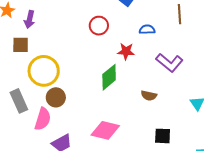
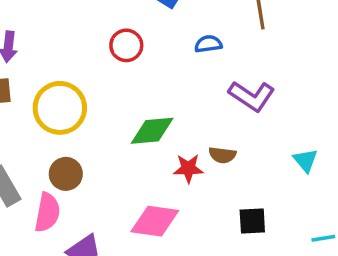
red star: (126, 51) -> (188, 168), moved
yellow circle: (44, 71) -> (60, 108), moved
green diamond: (109, 77) -> (152, 131), turned 40

